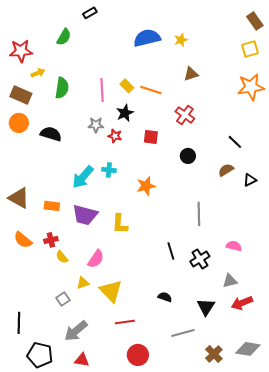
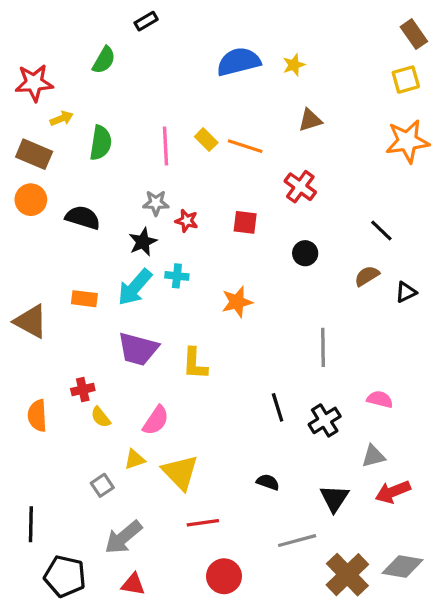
black star: (125, 113) -> (143, 242), moved
orange rectangle: (52, 206) -> (84, 299), moved
orange semicircle: (23, 240) -> (37, 416), moved, turned 48
brown cross: (214, 354) -> (347, 575), size x1.5

